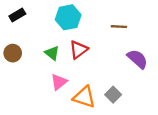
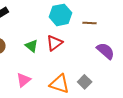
cyan hexagon: (68, 17) -> (60, 15), moved
pink triangle: (59, 82) -> (24, 80), moved

